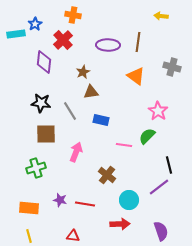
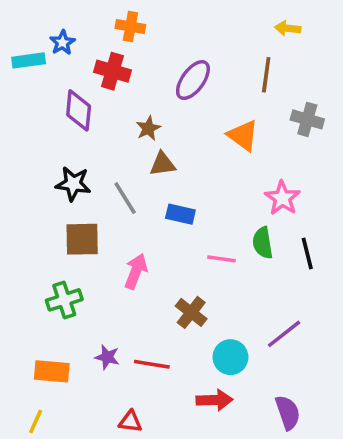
red cross: (63, 40) -> (113, 71), turned -30
brown line: (138, 42) -> (266, 75), moved
purple ellipse: (108, 45) -> (193, 80), turned -55
green semicircle: (147, 136) -> (263, 243), turned -54
black line: (169, 165) -> (307, 253), moved
yellow line: (29, 236) -> (36, 421), moved, turned 40

